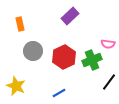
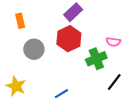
red hexagon: (64, 57) -> (69, 39), moved

